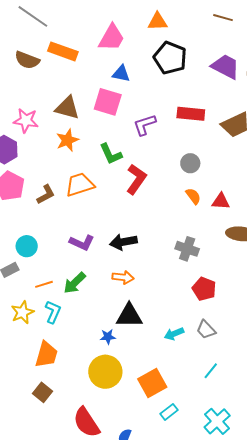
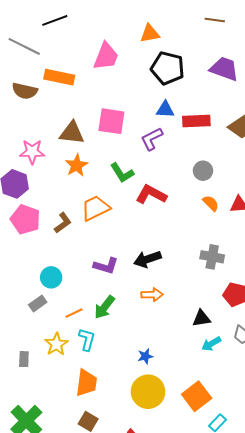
blue triangle: (121, 74) -> (165, 110), moved
red L-shape: (136, 179) -> (151, 194), turned -88
black triangle: (129, 316) -> (201, 318), moved, size x0.7

